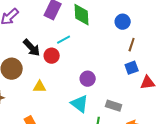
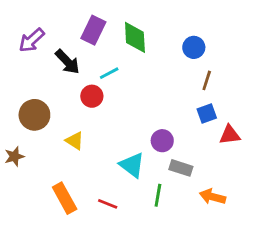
black arrow: (32, 48) -> (67, 62), moved
purple circle: (88, 79) -> (162, 141), moved
yellow triangle: (40, 87) -> (75, 141), turned 32

